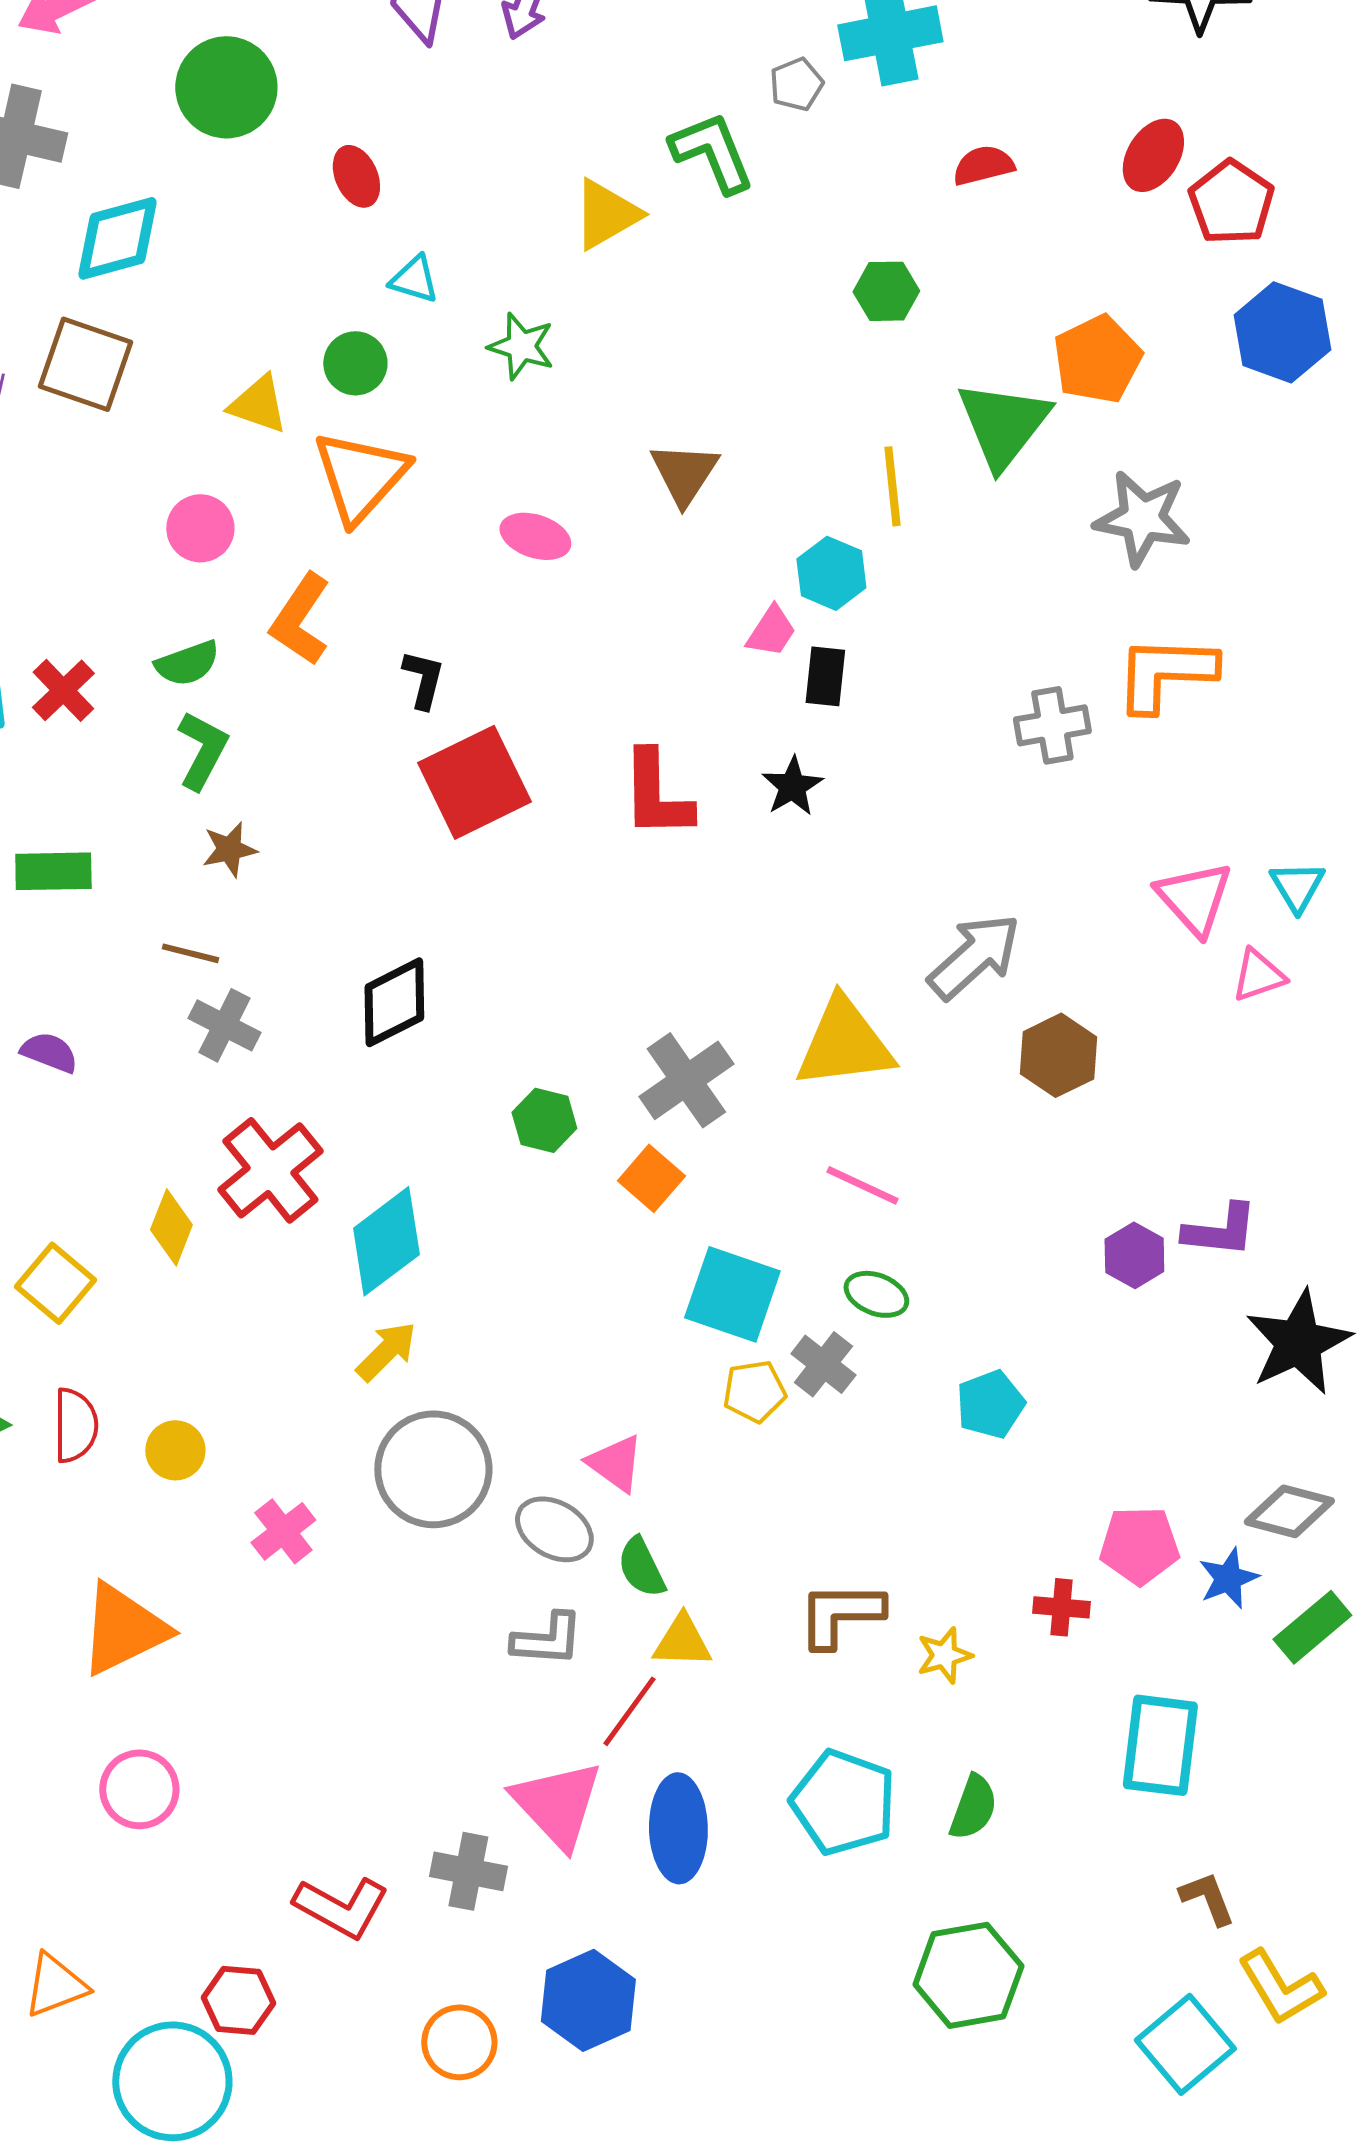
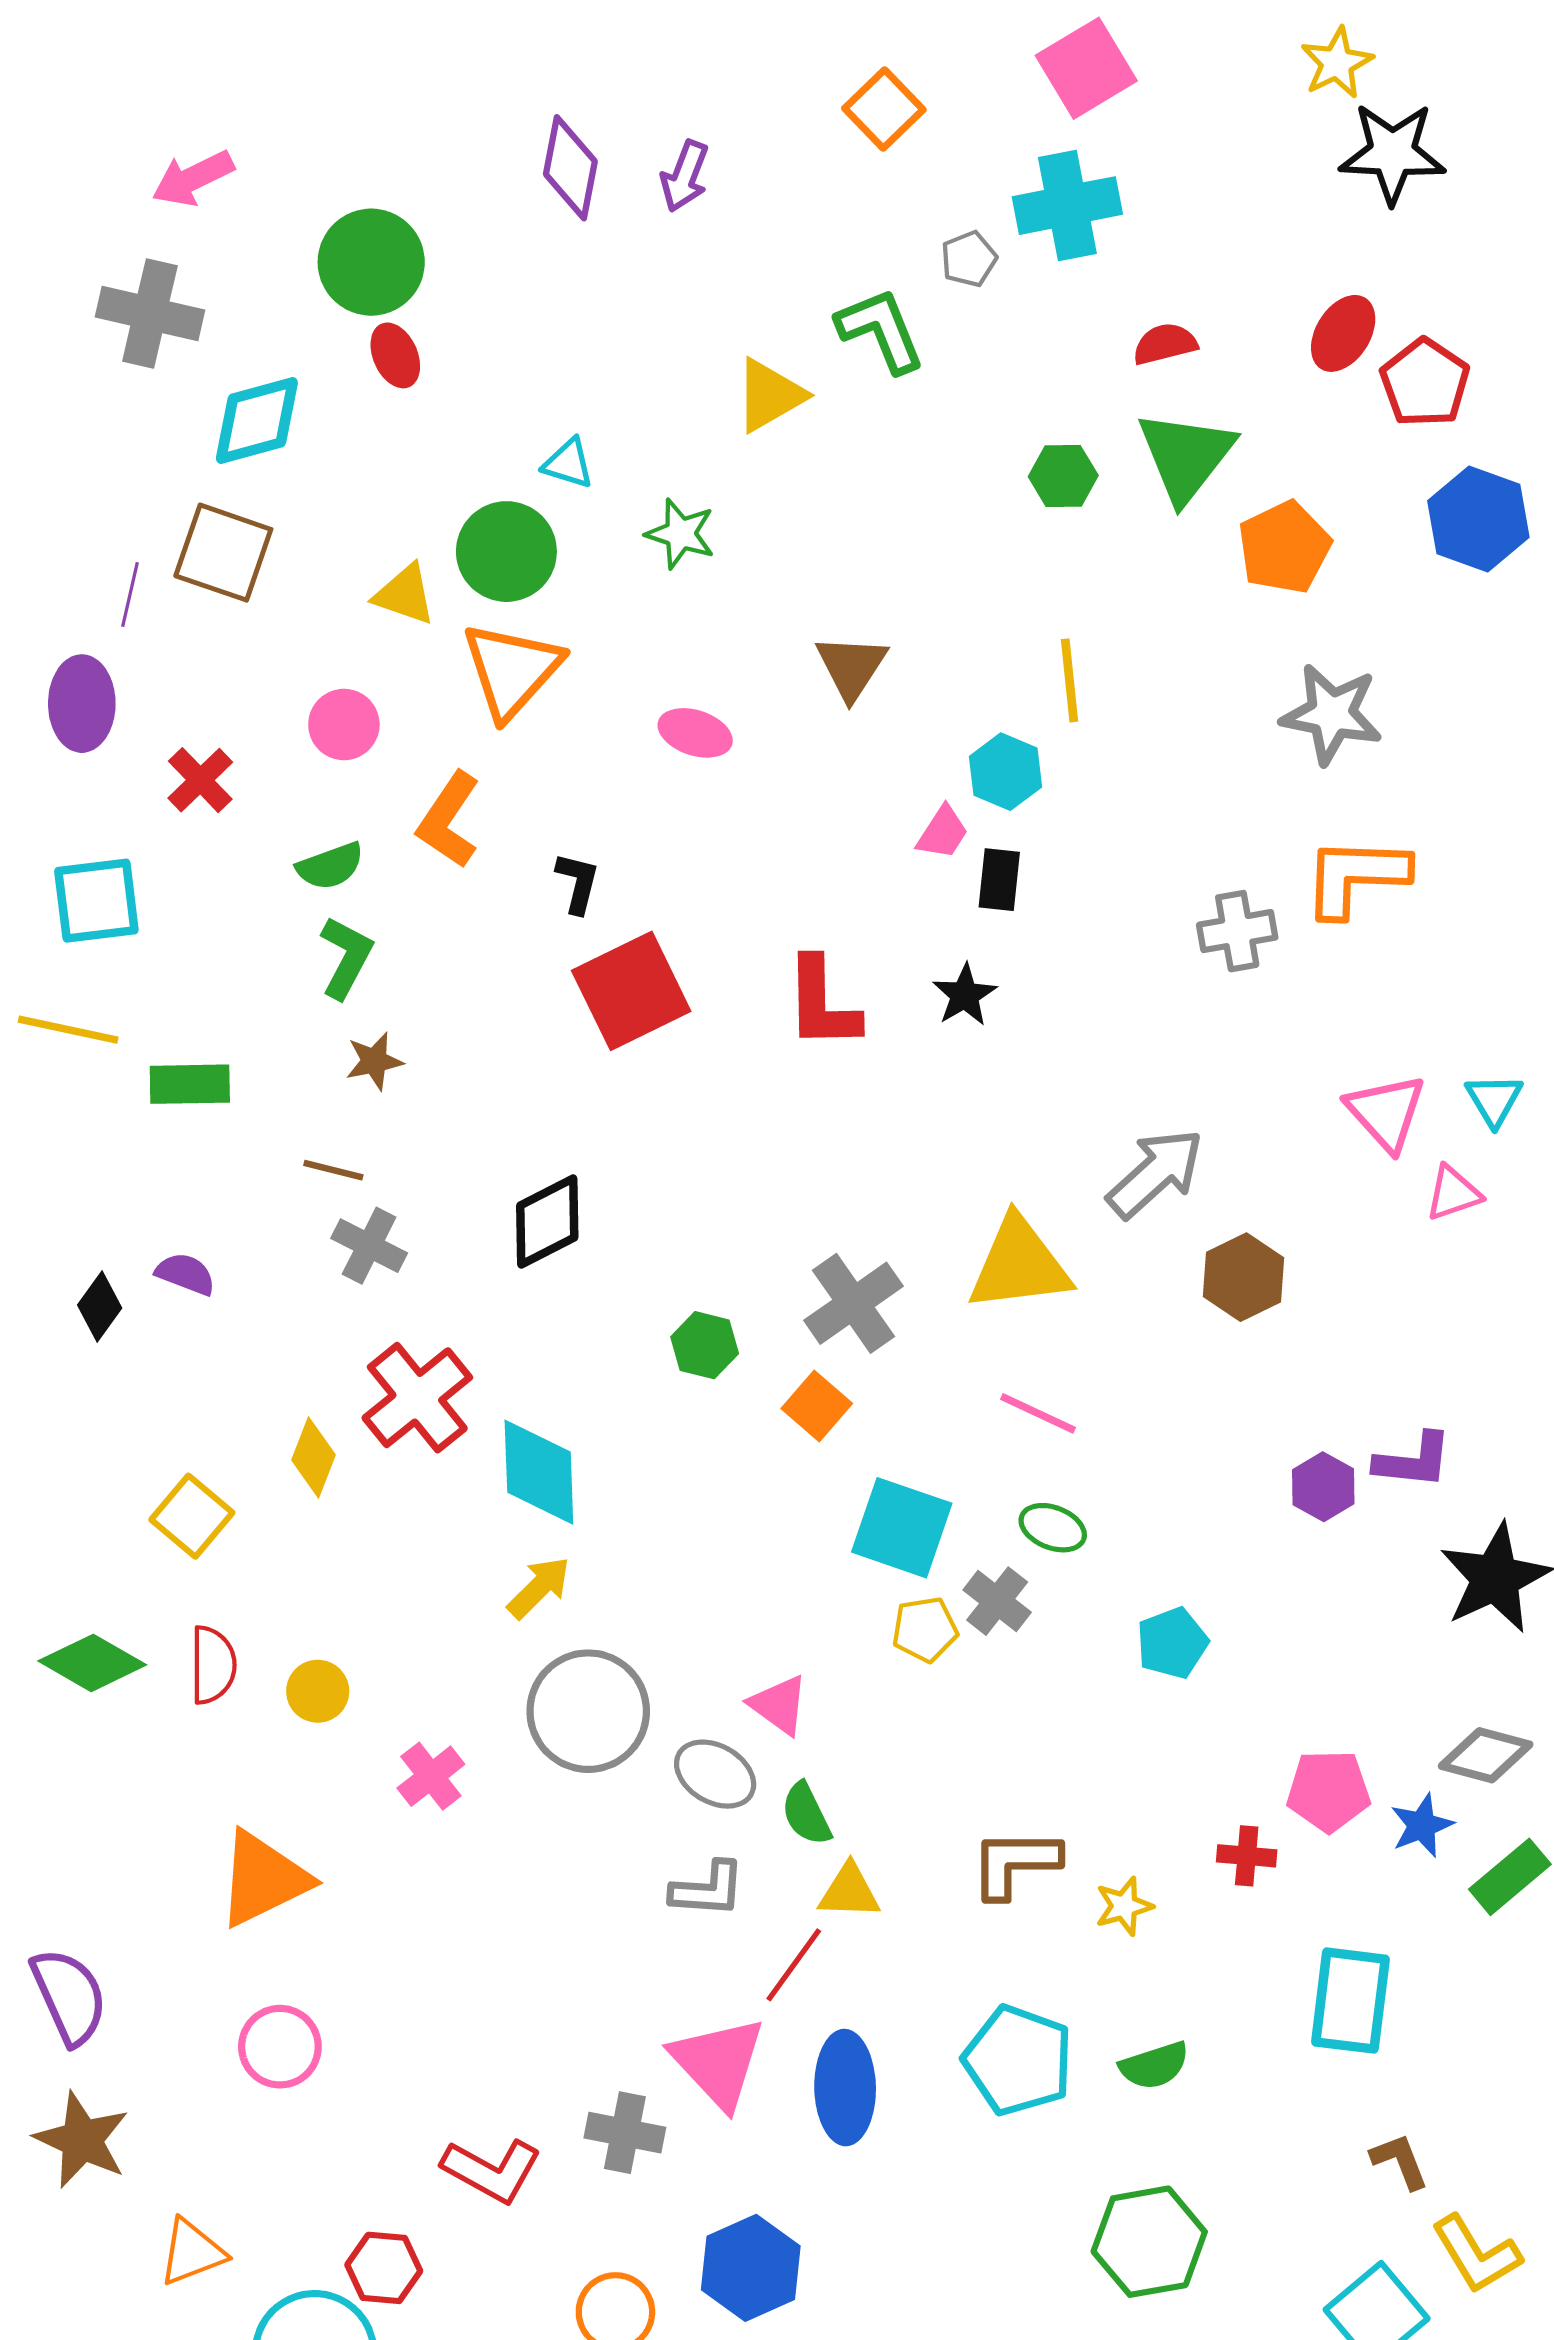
red ellipse: (356, 176) -> (395, 355), moved
green circle: (355, 363) -> (506, 552), size x1.5
green triangle: (1003, 424) -> (1186, 456), moved
red cross: (63, 690) -> (200, 780), moved
cyan diamond: (386, 1241) -> (539, 1472), turned -55
green semicircle: (973, 1807) -> (1154, 2066), turned 52

